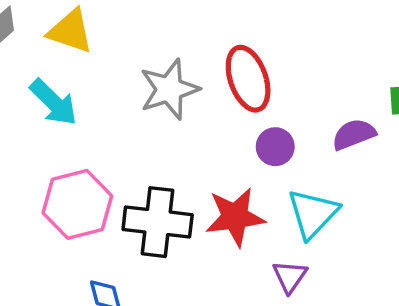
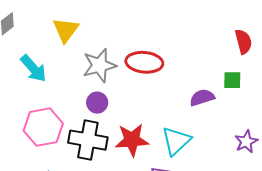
yellow triangle: (70, 31) -> (66, 30), moved, turned 44
red ellipse: (248, 79) -> (144, 62), turned -69
purple circle: (275, 147) -> (97, 103), moved

